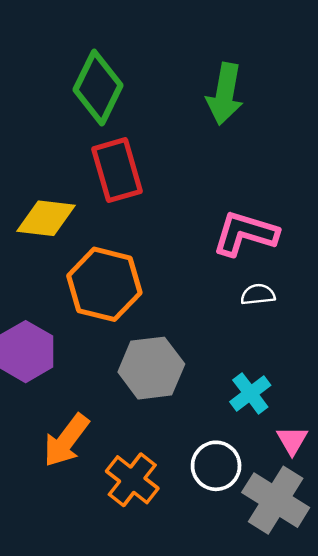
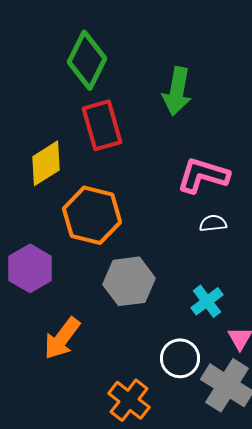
green arrow: (225, 94) -> (177, 91), moved
yellow diamond: (46, 218) -> (46, 163), turned -39
orange cross: (132, 480) -> (129, 400), moved

